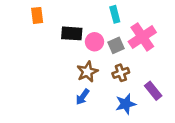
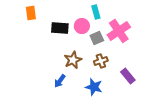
pink circle: (94, 42) -> (82, 26), moved
blue arrow: (83, 97) -> (60, 81), moved
blue star: (126, 104) -> (94, 87), moved, turned 30

